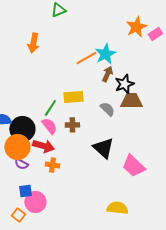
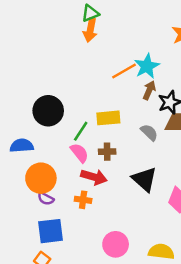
orange arrow: (33, 43) -> (90, 30), moved
black circle: (22, 129) -> (48, 111), moved
red arrow: (43, 146) -> (94, 177), moved
blue square: (25, 191) -> (51, 231), size x1.6
pink circle: (35, 202) -> (116, 244), moved

